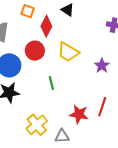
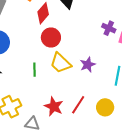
red circle: (35, 51) -> (51, 37), moved
yellow trapezoid: (68, 52) -> (61, 63), moved

